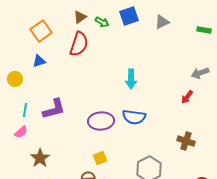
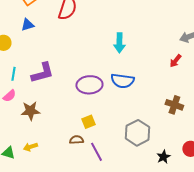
brown star: (40, 158) -> (30, 111), moved, turned 30

